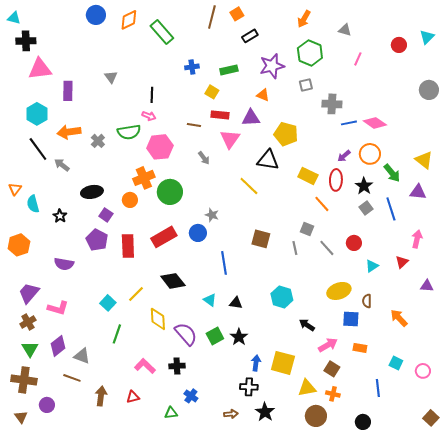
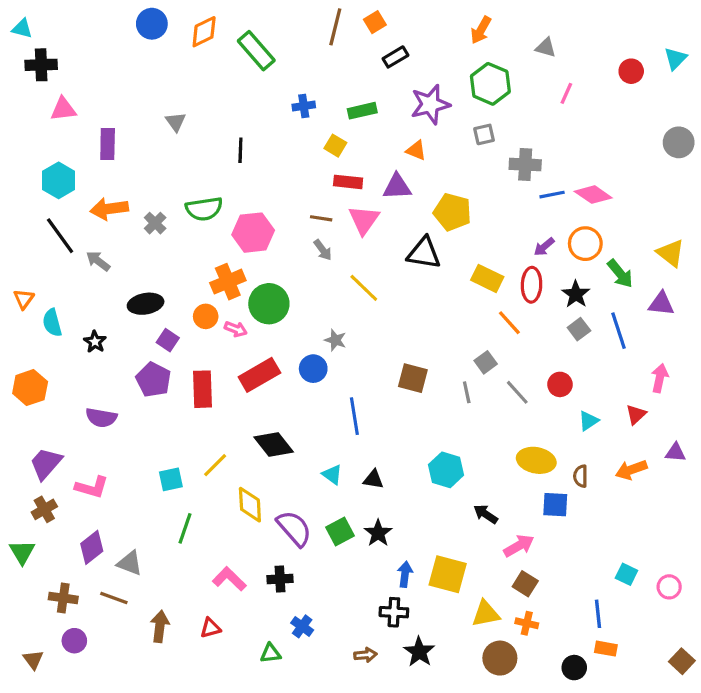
pink triangle: (40, 69) -> (63, 109), size x0.7
pink arrow: (149, 116) -> (236, 329), moved
brown line: (194, 125) -> (321, 218), moved
yellow line: (249, 186) -> (364, 288), moved
gray square: (307, 229) -> (486, 362), turned 32
yellow ellipse: (339, 291) -> (536, 460), turned 30
cyan square: (108, 303) -> (171, 479), turned 35
orange arrow: (399, 318) -> (631, 470), moved, turned -66
orange rectangle: (360, 348) -> (606, 649), moved
green triangle: (30, 349) -> (22, 552), moved
brown cross: (24, 380) -> (63, 598), moved, size x0.7

